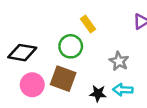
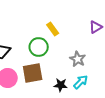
brown square: (63, 79) -> (33, 73), turned -30
cyan arrow: (123, 90) -> (81, 82), turned 133

